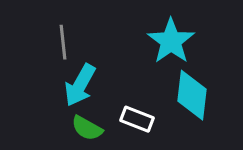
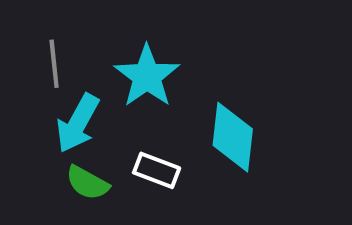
cyan star: (171, 41) -> (147, 76), moved

